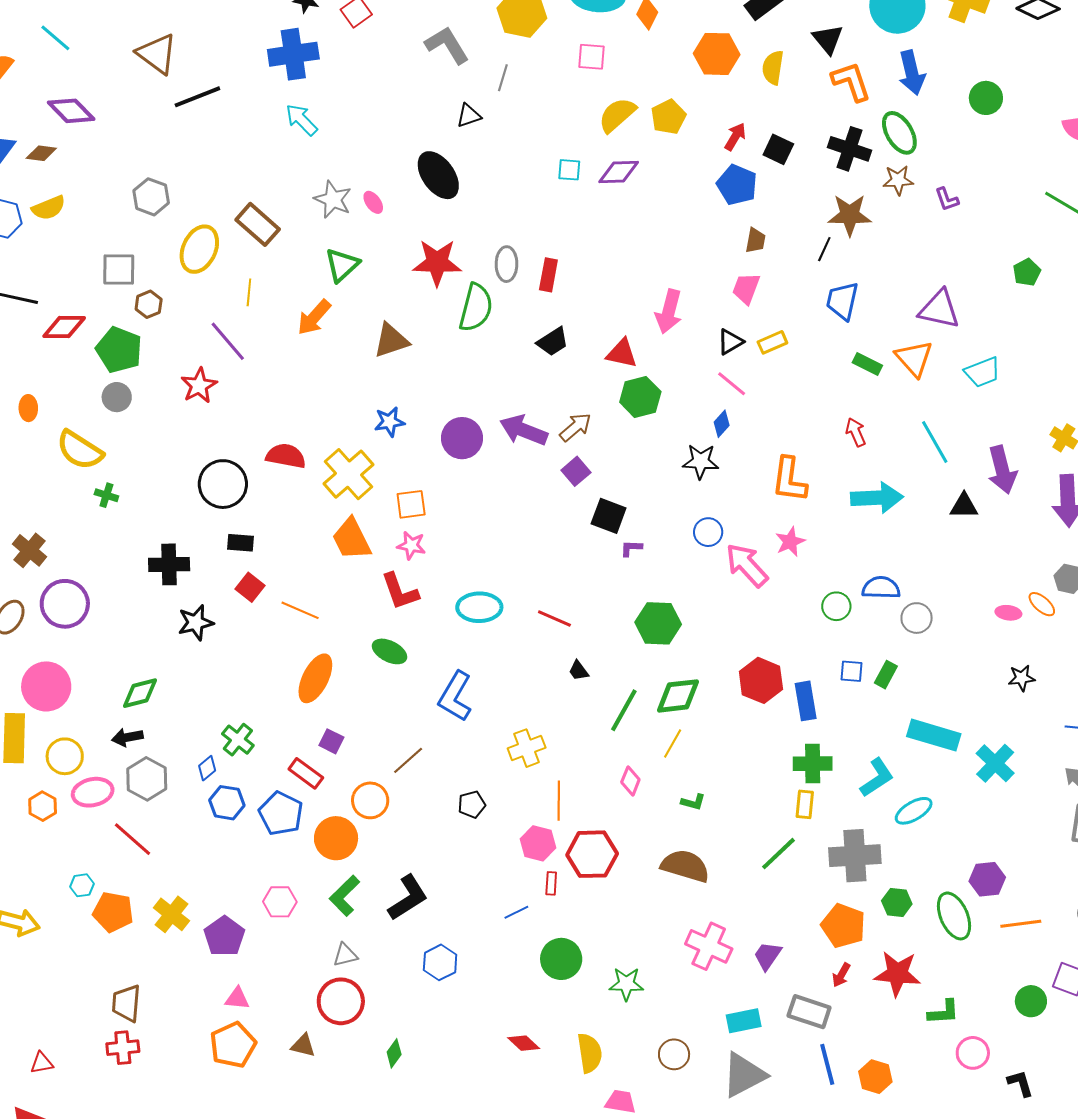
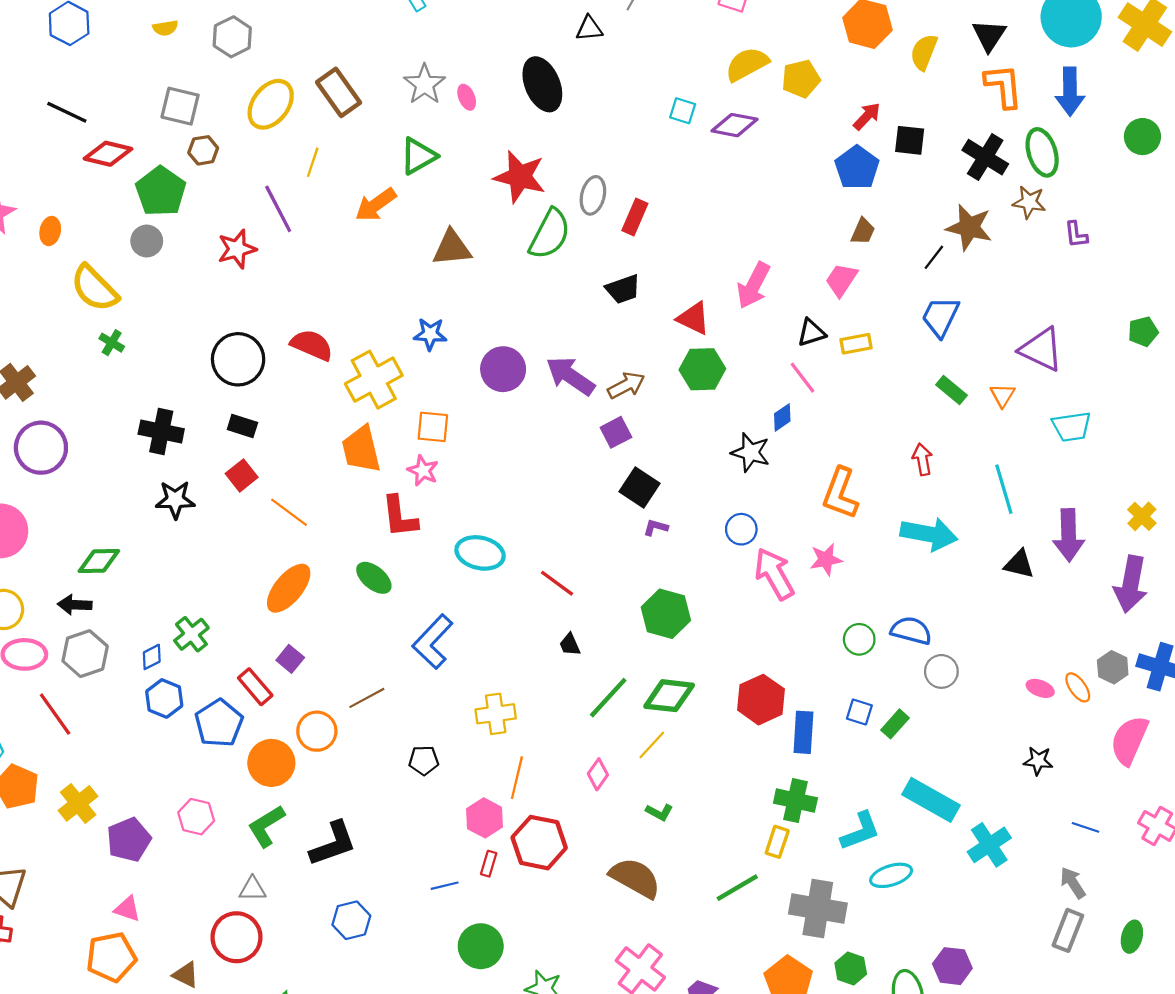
black square: (778, 149) -> (910, 140), turned -32
yellow semicircle: (49, 208) -> (165, 28), moved, size x0.7
orange triangle: (914, 358) -> (1002, 395), size x0.6

